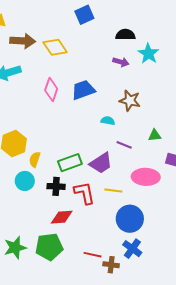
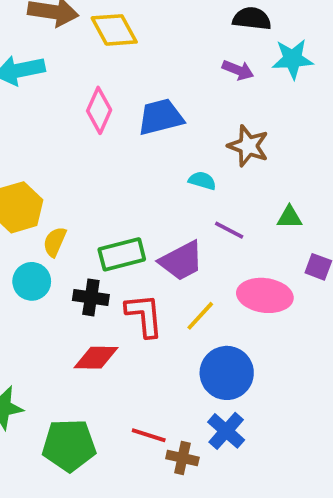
cyan star: (148, 54) -> (293, 59), turned 30
yellow line: (113, 191) -> (200, 316), turned -60
green pentagon: (49, 247) -> (69, 445), moved

